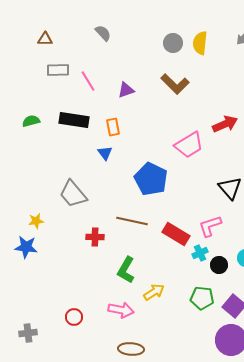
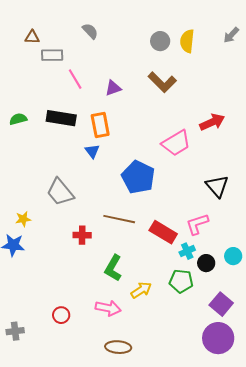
gray rectangle: (58, 70) -> (52, 55), moved
orange rectangle: (113, 127) -> (100, 125), size x1.4
green pentagon: (202, 298) -> (181, 281), moved

